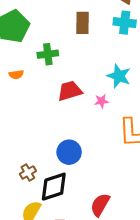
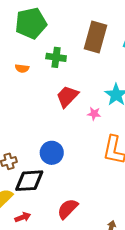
brown rectangle: (82, 23) -> (96, 37), size x1.4
red trapezoid: (70, 91) -> (67, 96), turned -45

